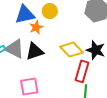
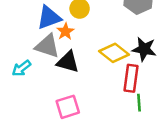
gray triangle: (15, 49) -> (47, 46), moved
black triangle: (35, 51) -> (68, 62), turned 42

